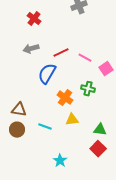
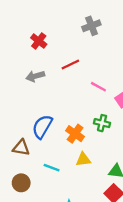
red line: (61, 53) -> (70, 64), moved
blue semicircle: (47, 74) -> (42, 127), moved
brown circle: (17, 130) -> (21, 183), moved

